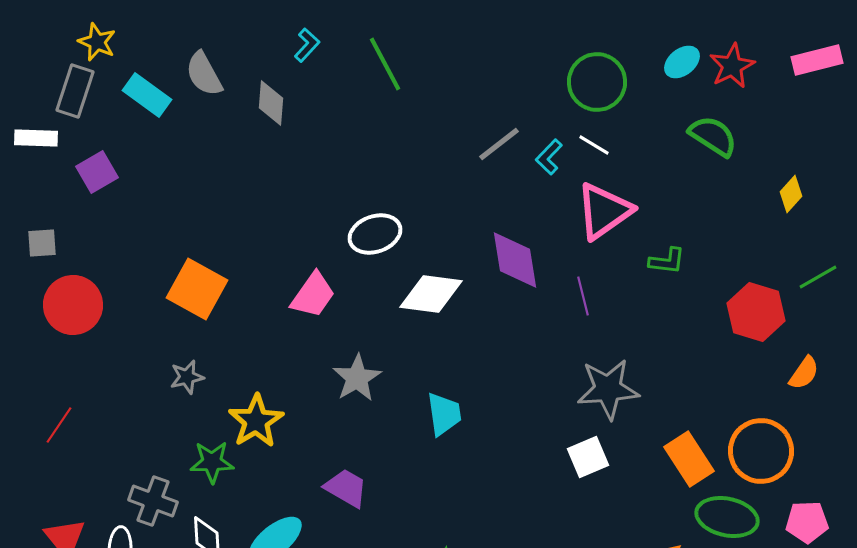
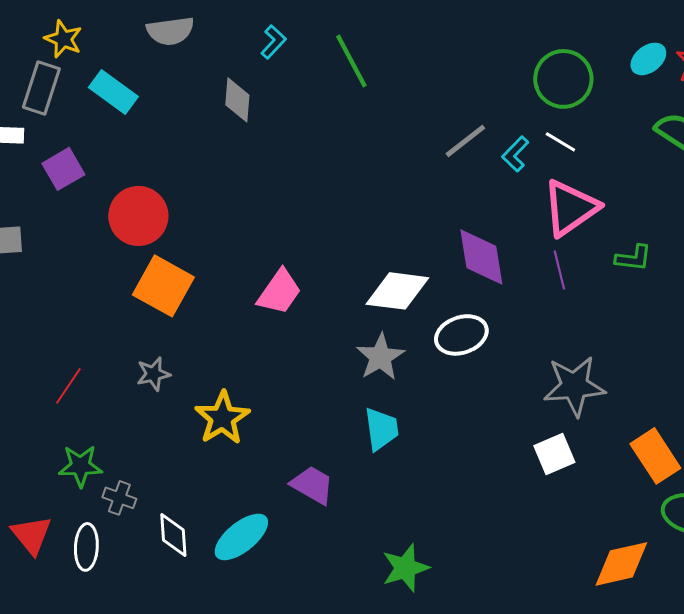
gray semicircle: (204, 74) -> (170, 31), moved, turned -69
white ellipse: (375, 234) -> (461, 335), moved
purple line: (583, 296) -> (559, 270), moved
red circle: (73, 305) -> (138, 216), moved
gray star: (357, 378) -> (380, 357), moved
cyan trapezoid: (444, 414) -> (381, 429), moved
red line: (59, 425) -> (68, 386), moved
green star: (212, 462) -> (80, 466), moved
gray cross: (153, 501) -> (119, 498), size x0.7

